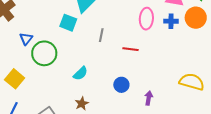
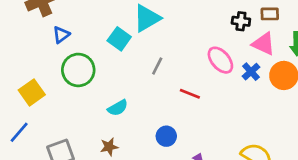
pink ellipse: (146, 19) -> (220, 60), turned -60
blue cross: (171, 21) -> (251, 72), turned 32
blue triangle: (26, 39) -> (61, 35), moved

